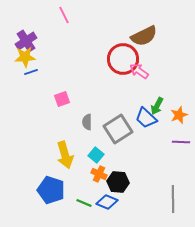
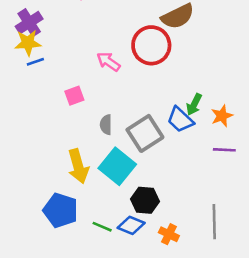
pink arrow: (139, 71) -> (108, 62), moved
cyan square: (96, 155) -> (117, 166), size x1.8
orange cross: (99, 174) -> (169, 234), moved

